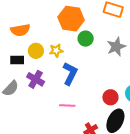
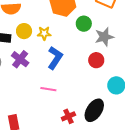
green circle: (86, 39) -> (84, 24), moved
red circle: (110, 97) -> (96, 60), moved

